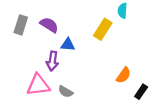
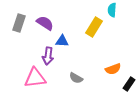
orange semicircle: (124, 75) -> (113, 69), turned 35
gray semicircle: (66, 92) -> (76, 78), moved

